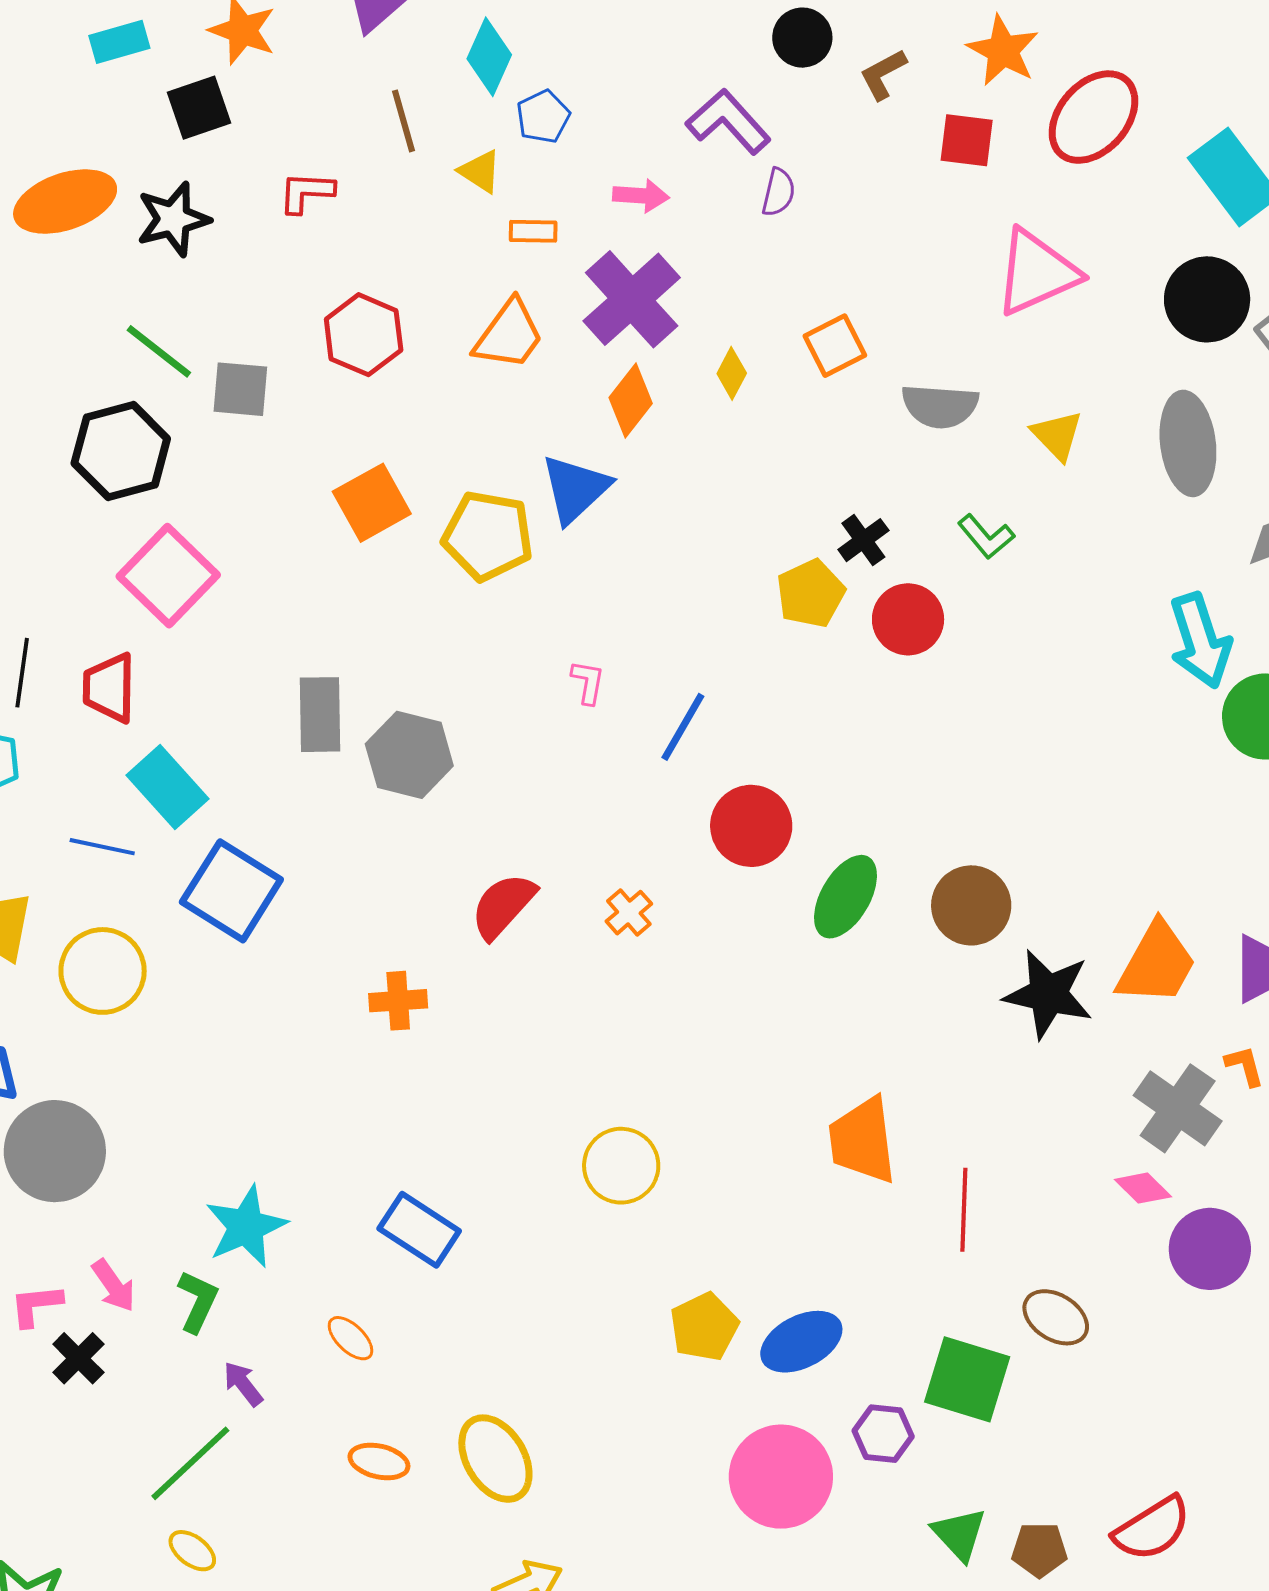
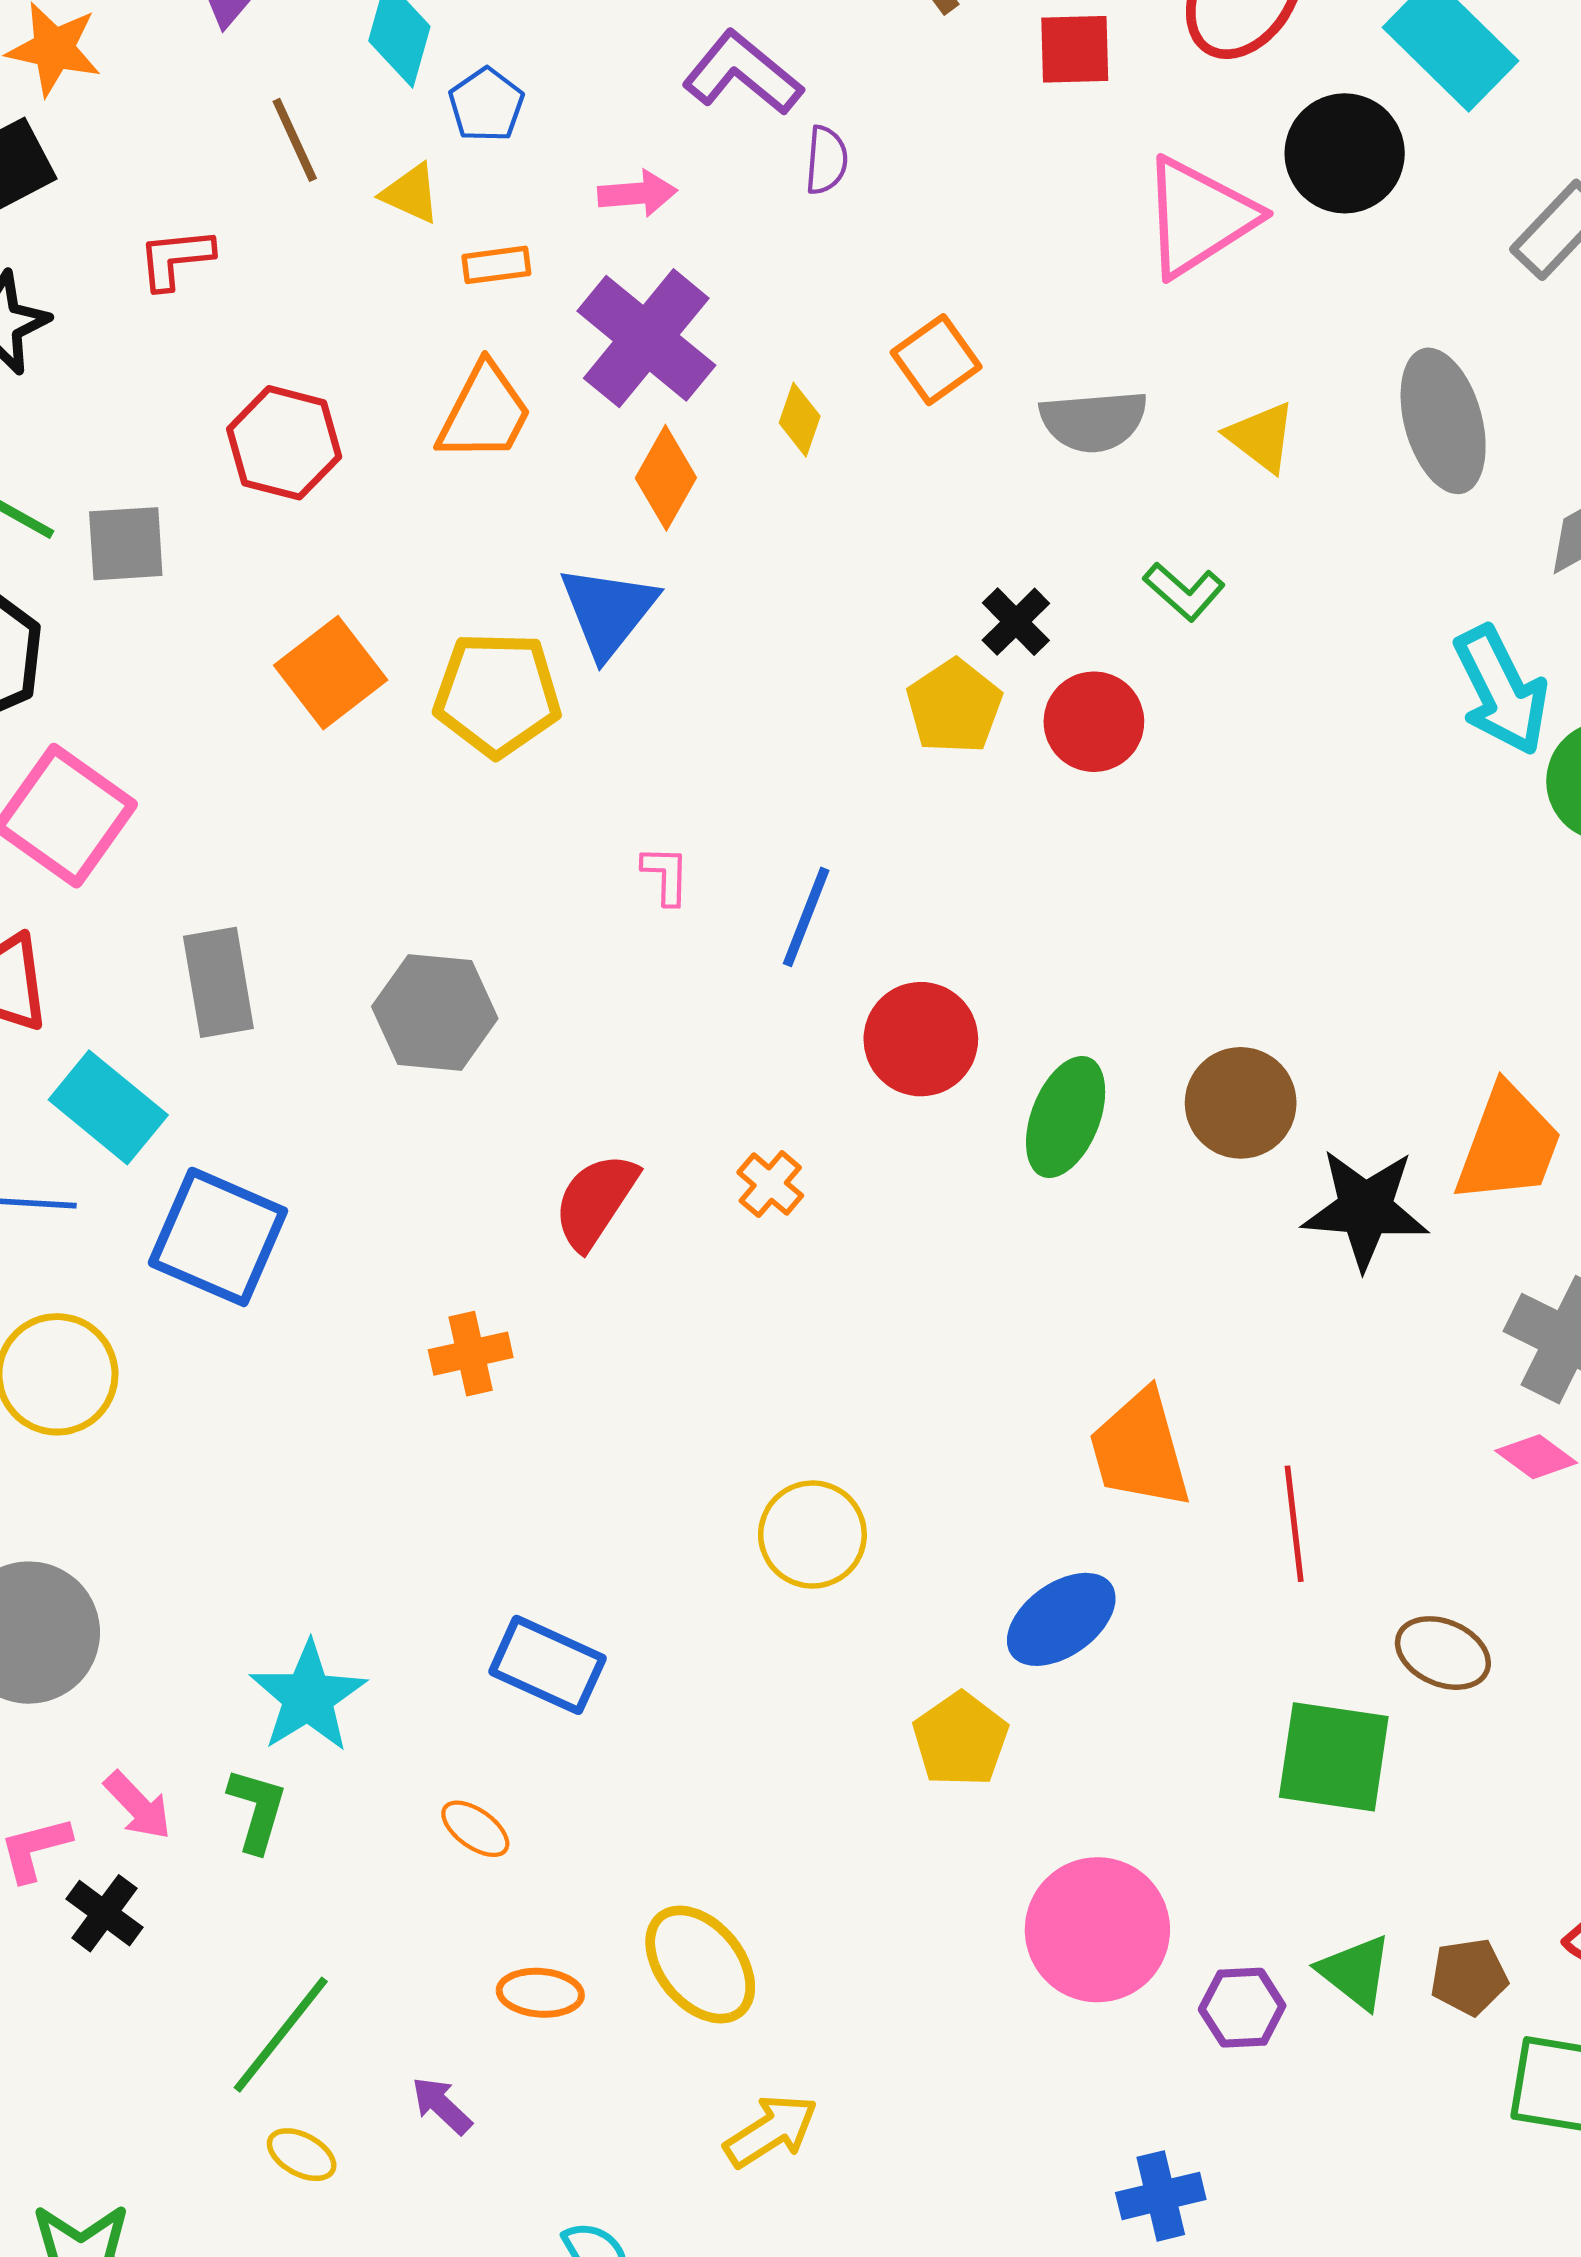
black circle: (1207, 299) -> (1345, 153), moved
gray rectangle: (320, 715) -> (218, 982), moved
blue ellipse: (801, 1342) -> (1061, 1619), moved
purple arrow: (243, 1384) -> (442, 2106), moved
purple hexagon: (883, 1434) -> (1242, 2008), moved

